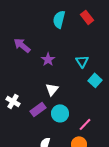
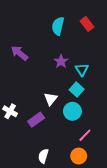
purple star: (48, 59) -> (61, 61), moved
cyan square: (95, 80) -> (77, 89), moved
cyan circle: (60, 113) -> (72, 111), moved

